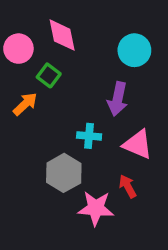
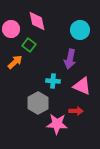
red arrow: (128, 186) -> (76, 111), turned 120

